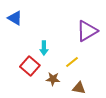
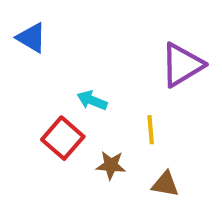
cyan arrow: (44, 48) -> (92, 100), turned 112
yellow line: (72, 62) -> (151, 130), turned -56

